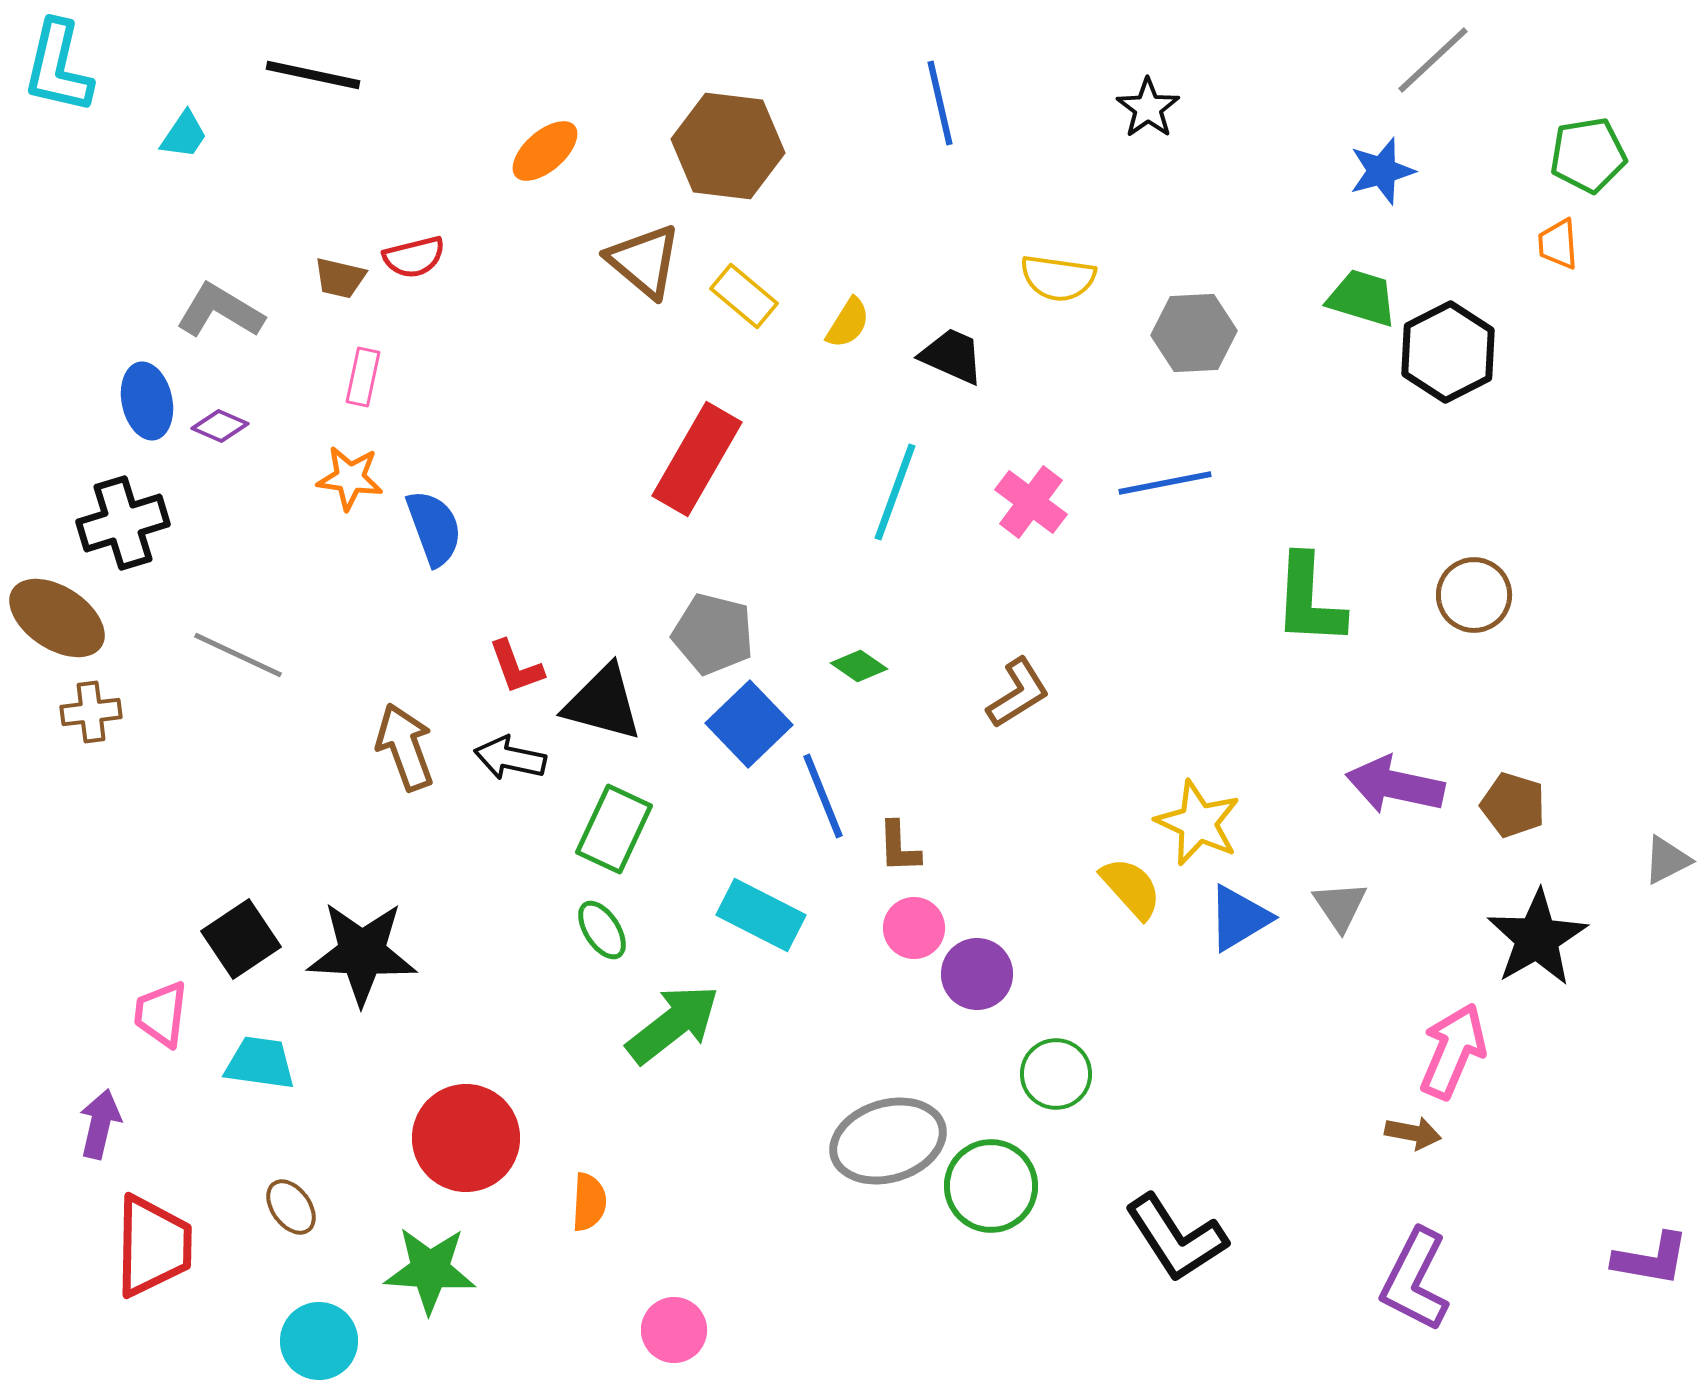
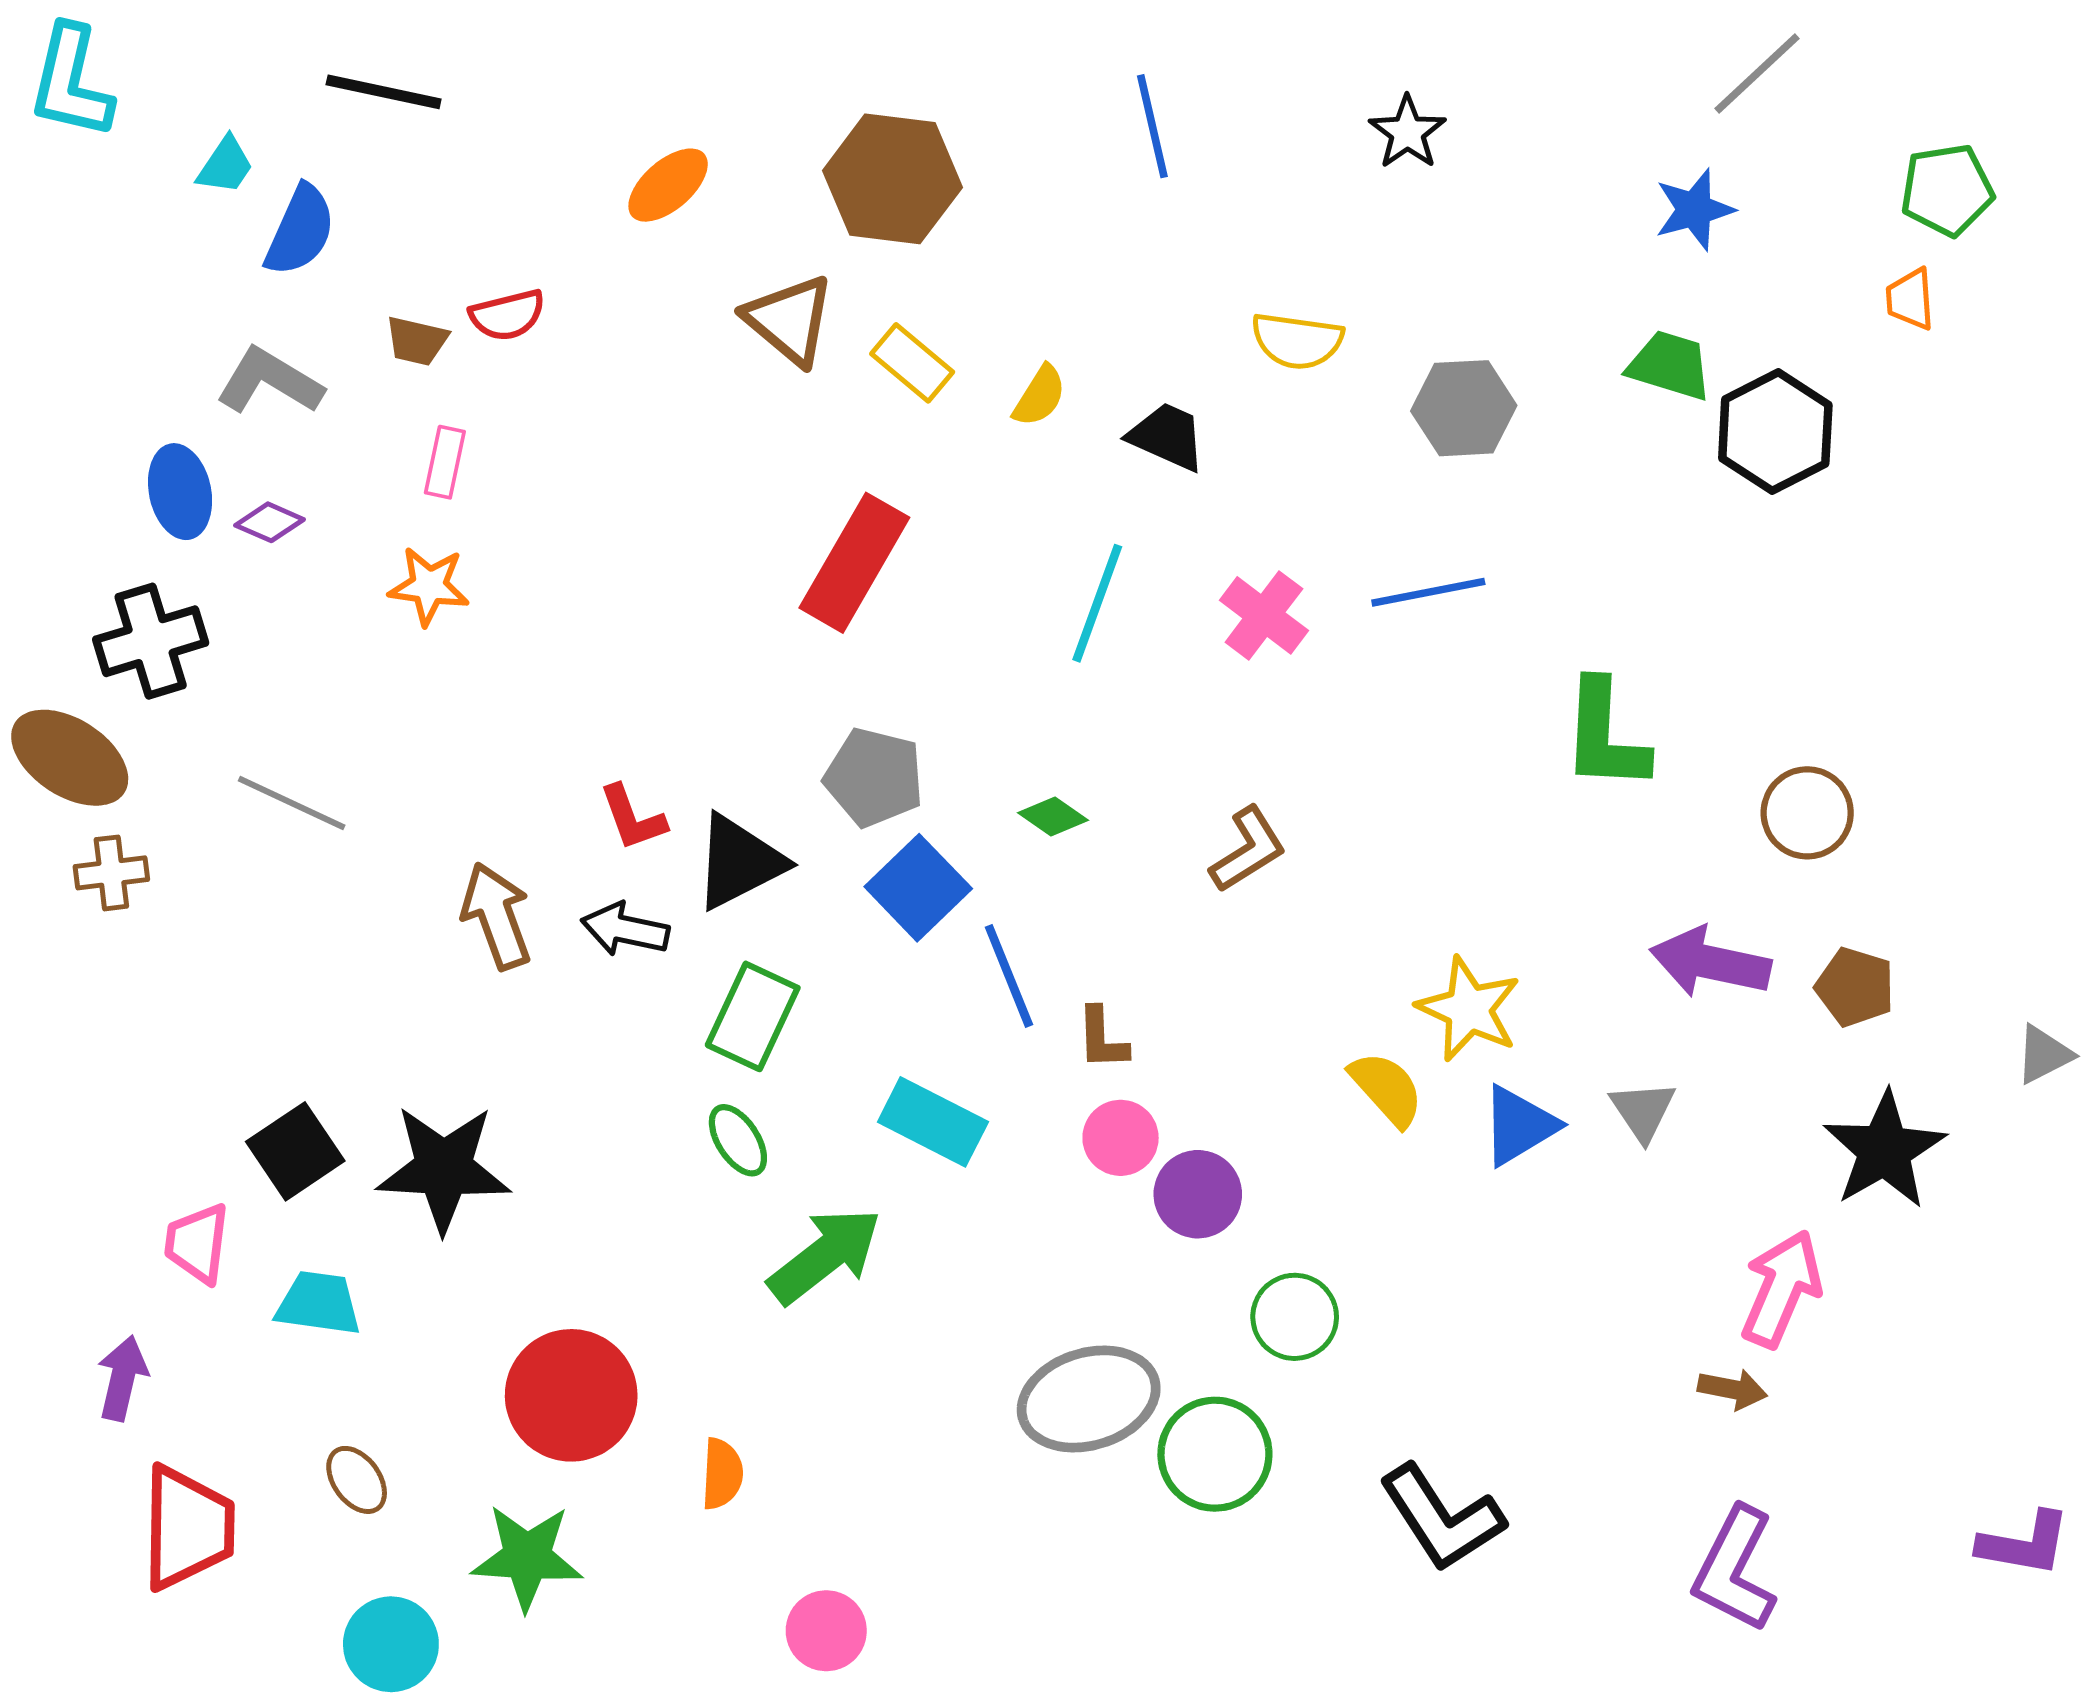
blue semicircle: (434, 528) -> (300, 230), moved, turned 44
brown circle: (1474, 595) -> (1807, 813), moved
black triangle: (603, 703) -> (739, 862), turned -42

